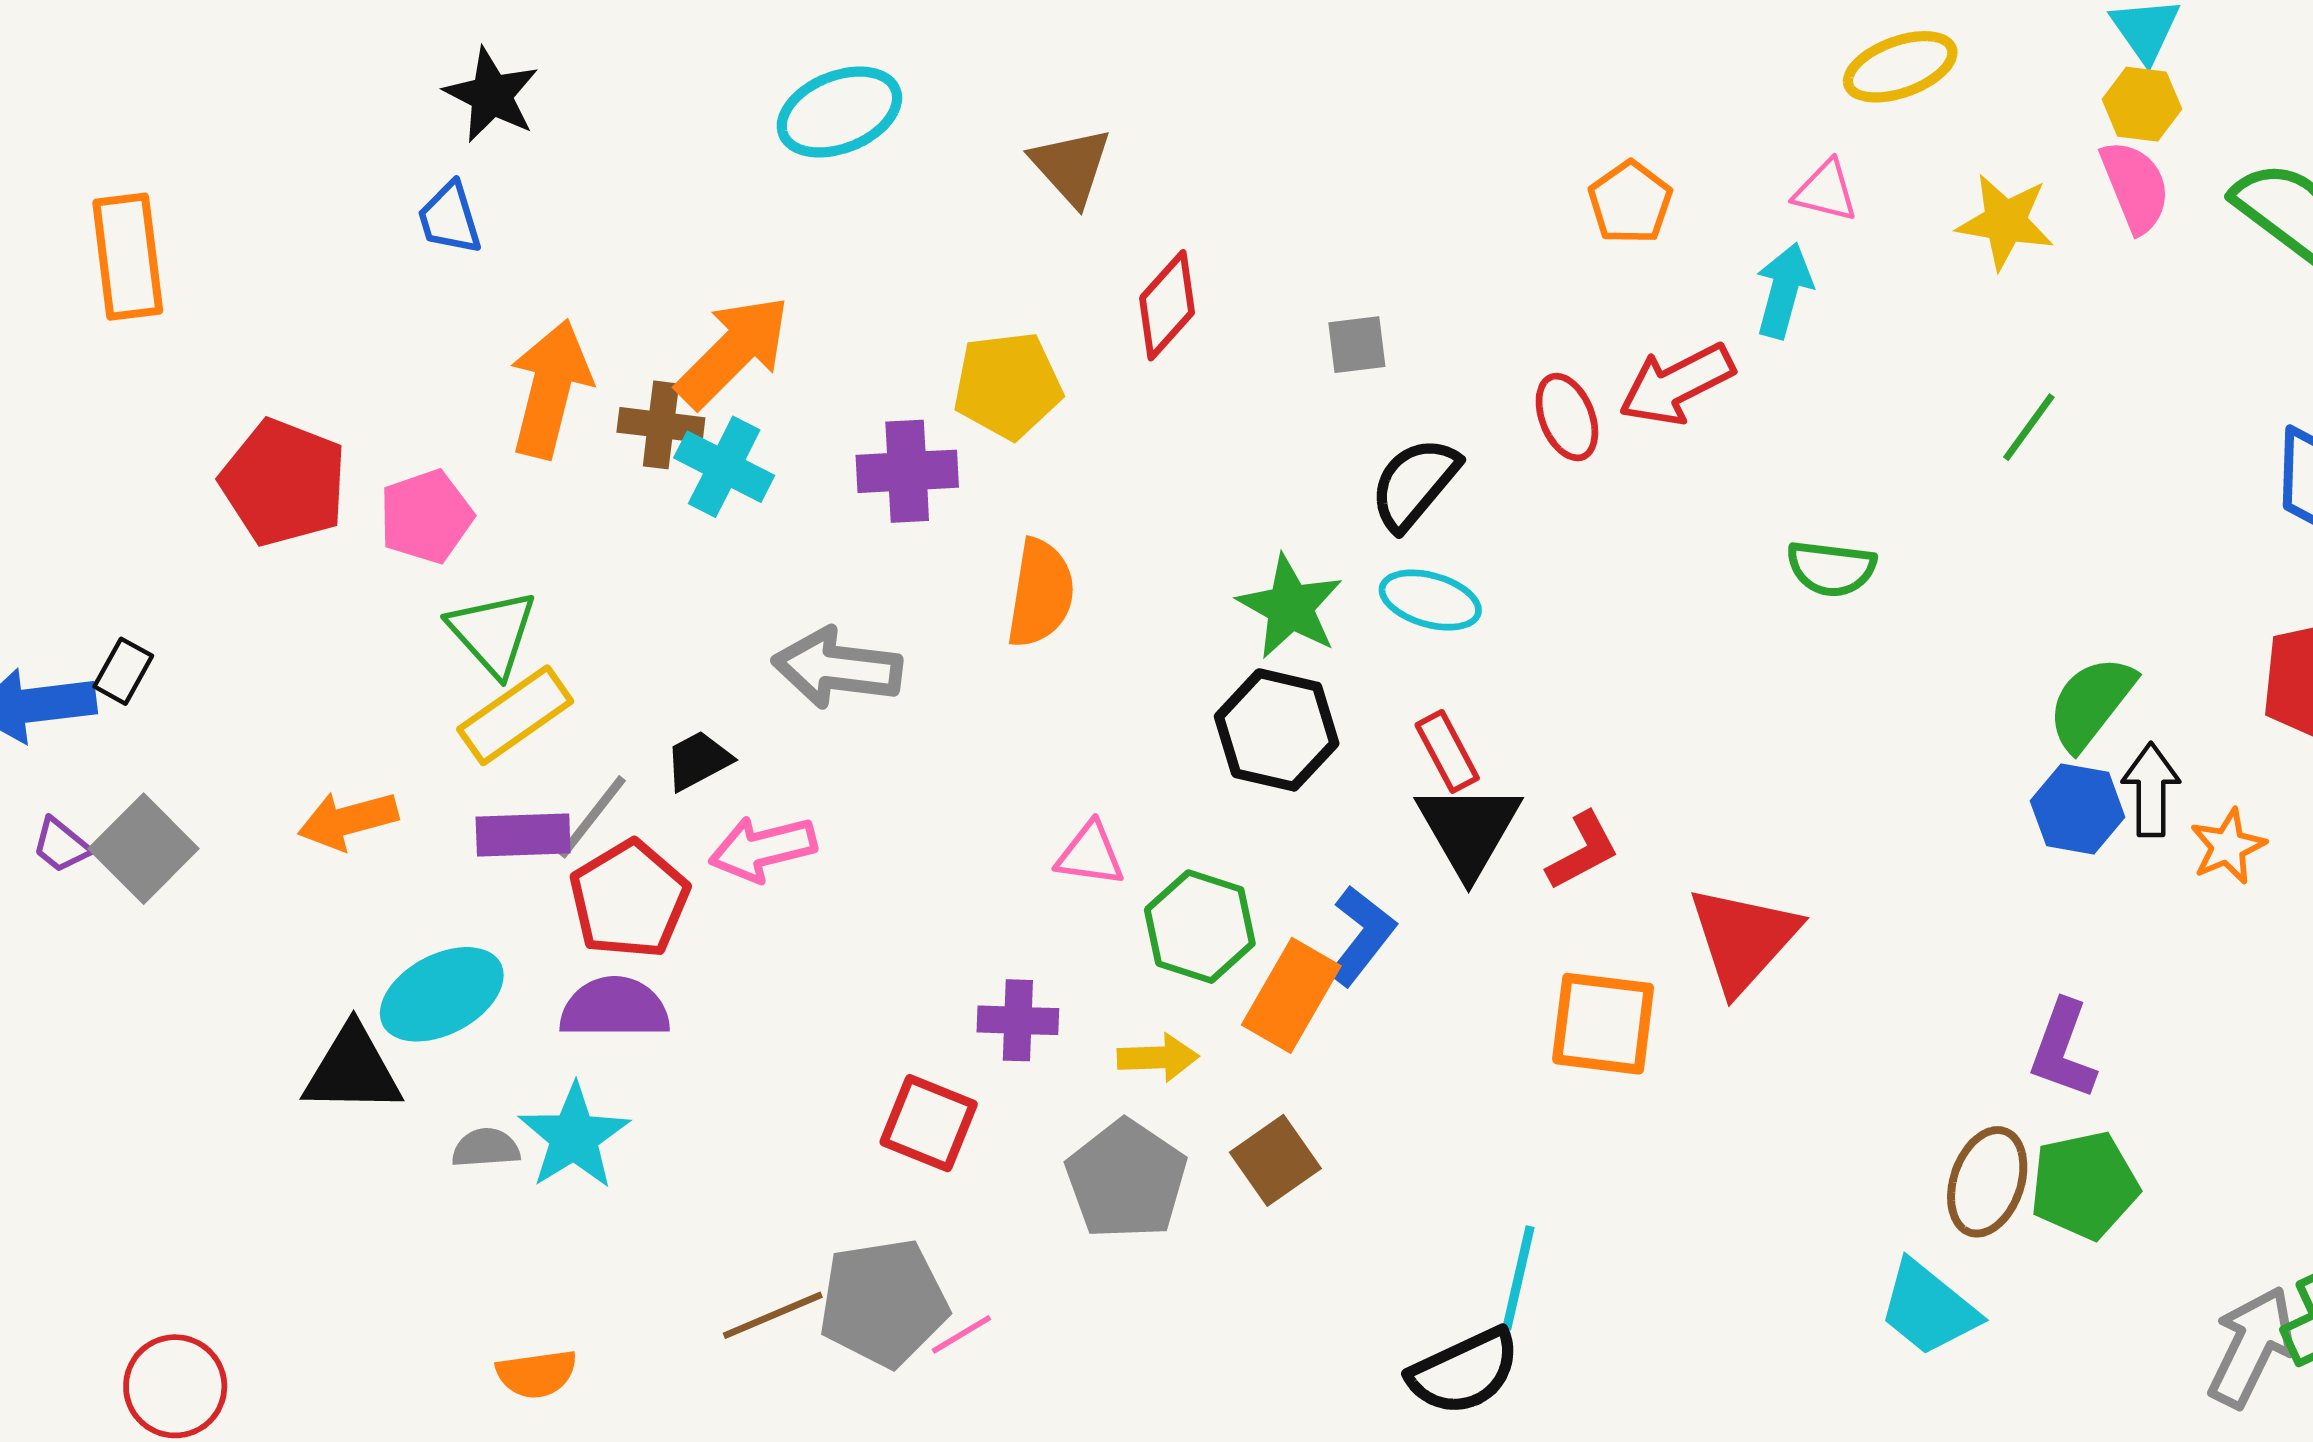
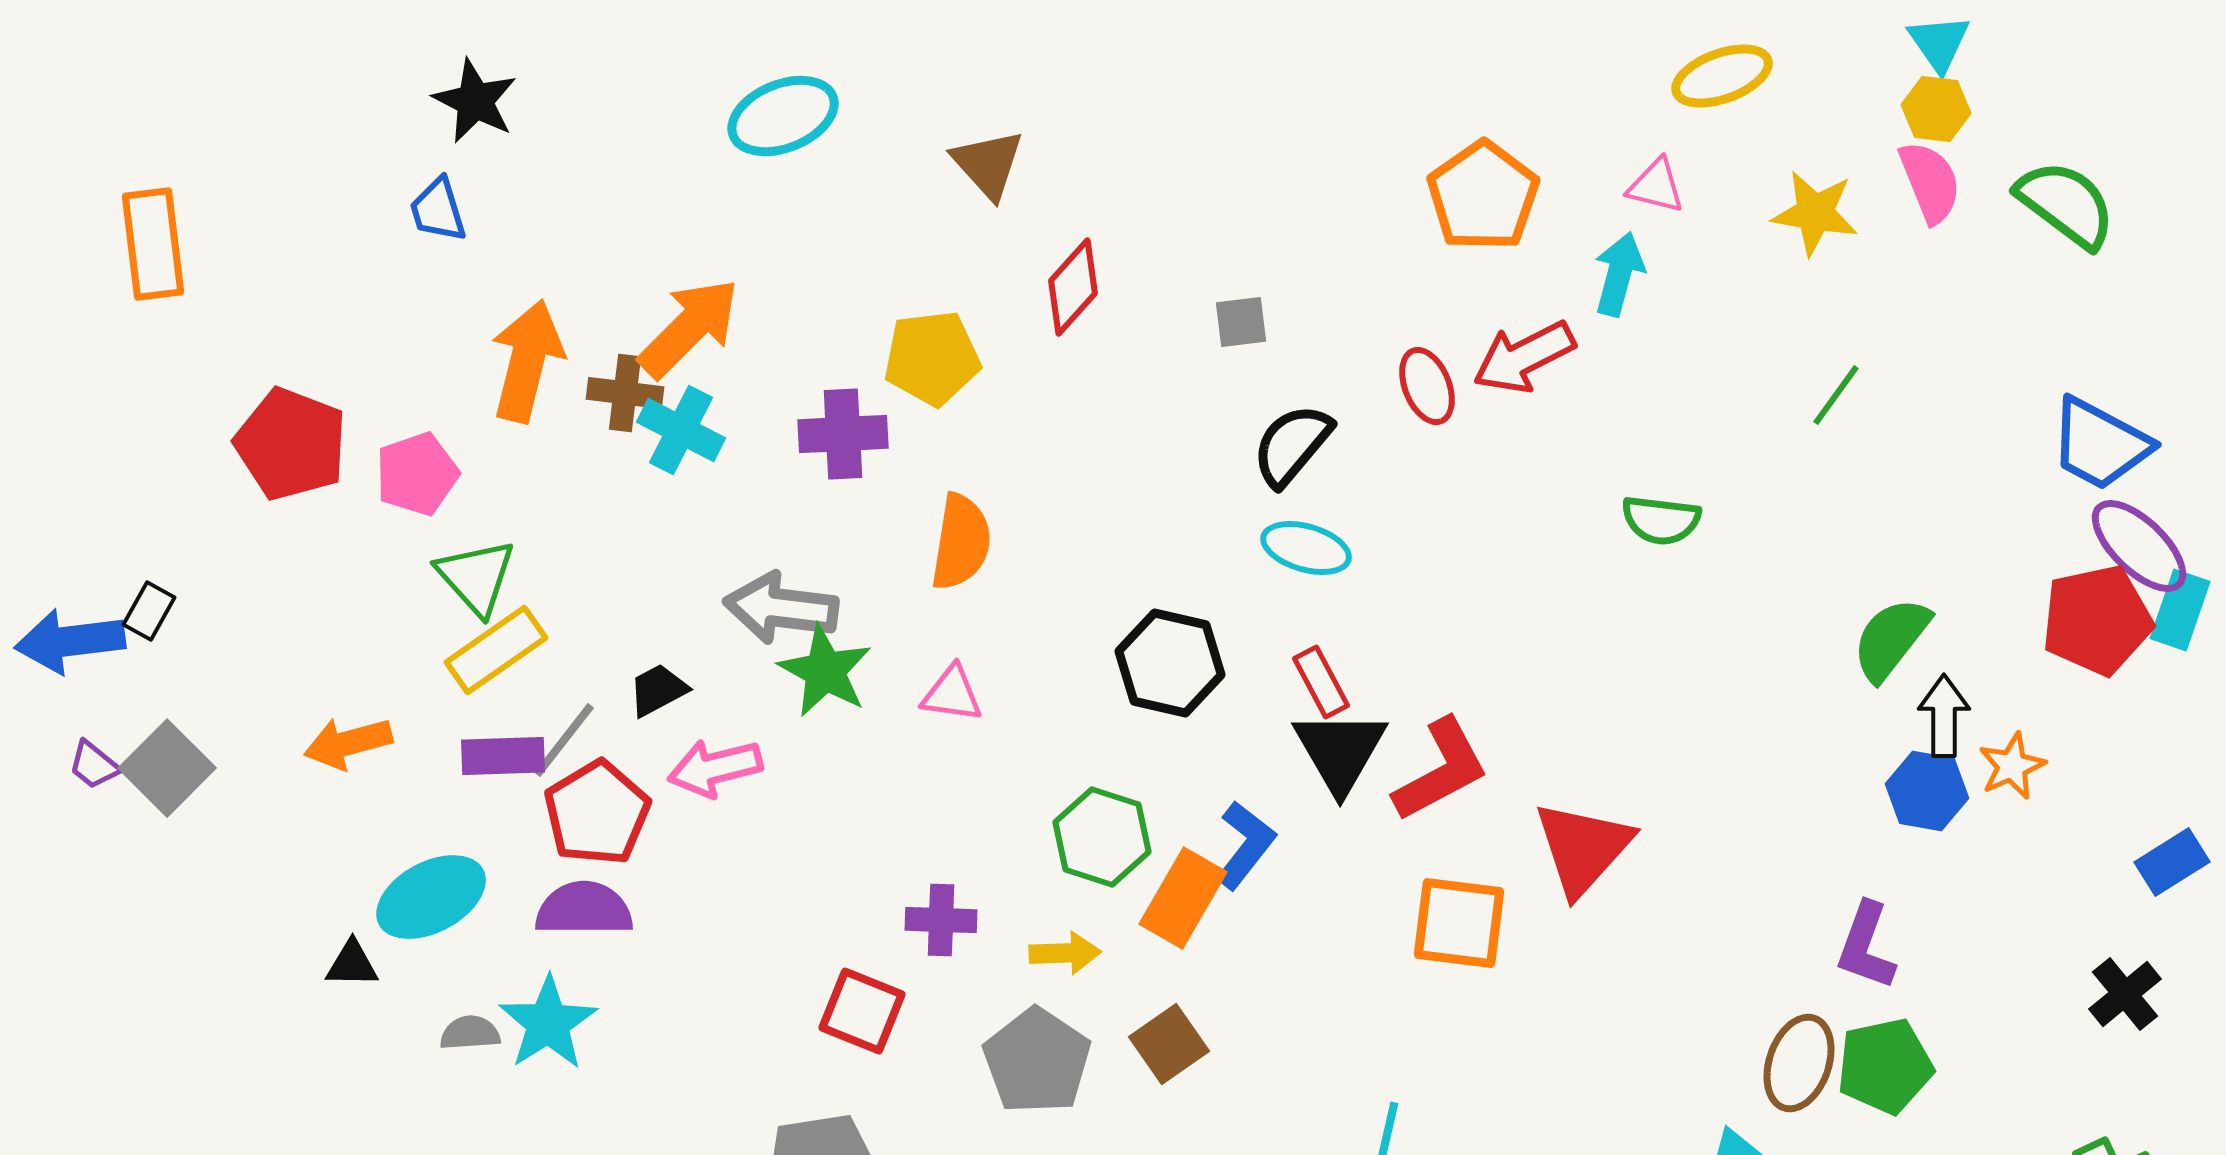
orange pentagon: (1630, 202) -> (1483, 196), size x1.5
green star: (1290, 607) -> (825, 671), moved
blue hexagon: (2078, 809) -> (1927, 791), moved
red L-shape: (1583, 851) -> (1441, 770), size x1.5
pink triangle: (1090, 854) -> (952, 694), moved
black triangle: (353, 1070) -> (352, 964), size x0.6

